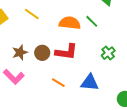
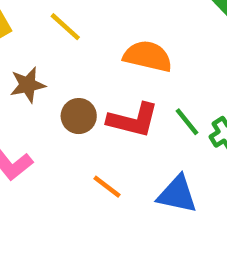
green line: (92, 21) -> (187, 122), moved
brown star: (20, 52) -> (28, 85), moved

